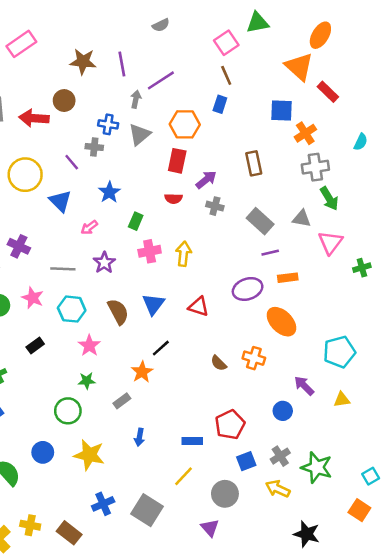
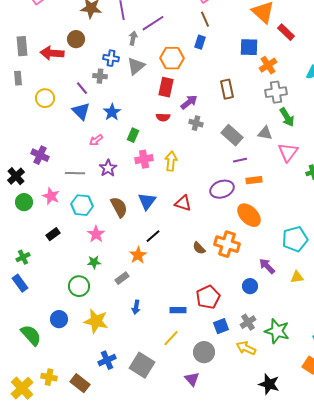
yellow circle: (25, 175) -> (45, 98), size x0.7
blue triangle: (60, 201) -> (81, 111), moved
orange cross: (254, 358) -> (227, 244), size x1.4

